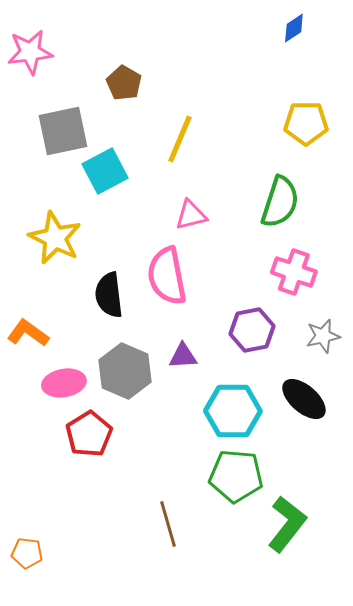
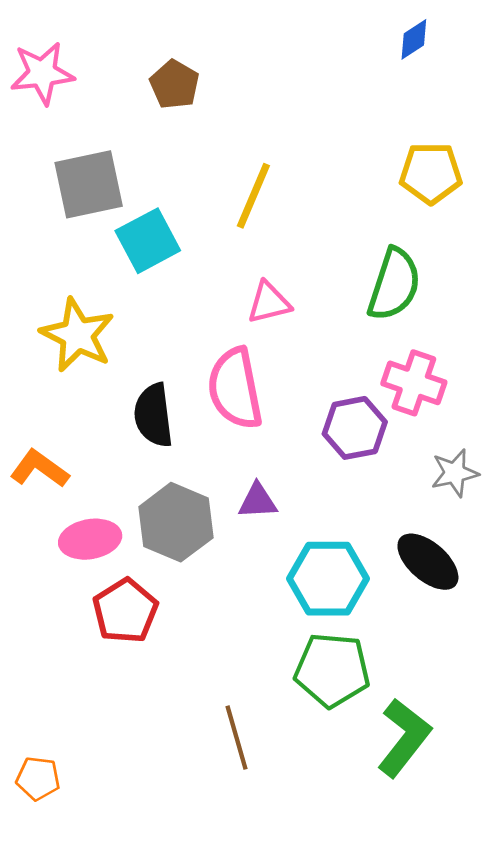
brown pentagon: (124, 83) -> (175, 84), moved
purple hexagon: (252, 330) -> (355, 428), moved

